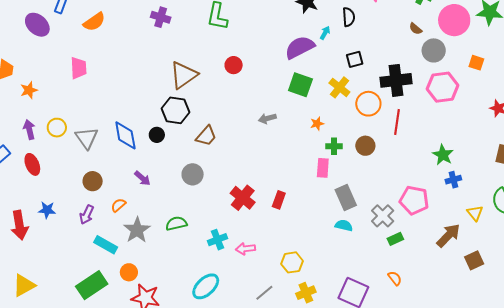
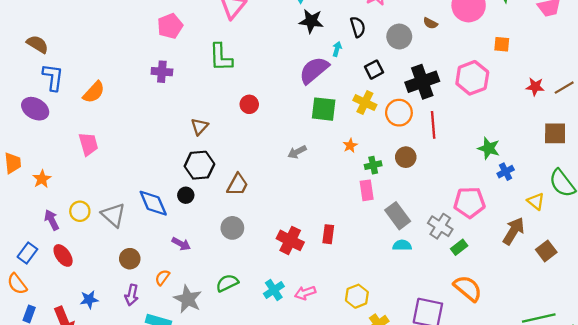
gray circle: (434, 50) -> (399, 36), moved
brown triangle: (184, 75) -> (200, 127), size x0.6
orange semicircle: (395, 278) -> (468, 288), size x1.8

